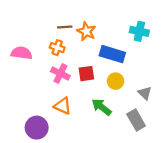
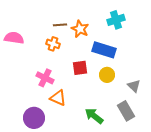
cyan cross: (139, 31) -> (116, 20), moved, turned -30
pink semicircle: (21, 53) -> (14, 38), moved
pink cross: (60, 74) -> (45, 78), moved
green arrow: (102, 107) -> (94, 116), moved

